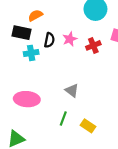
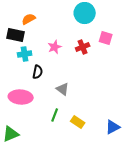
pink star: (70, 39) -> (55, 47), moved
black semicircle: (49, 40) -> (38, 72), moved

